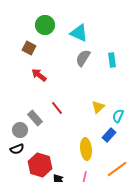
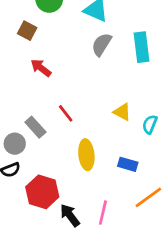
cyan rectangle: (112, 60) -> (142, 47), size x1.5
yellow triangle: (98, 107) -> (122, 112), turned -48
blue rectangle: (109, 135) -> (128, 164), moved, turned 64
yellow ellipse: (86, 149) -> (86, 155), moved

